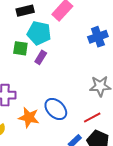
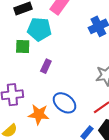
purple rectangle: (41, 57) -> (46, 66), moved

